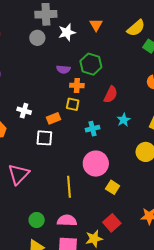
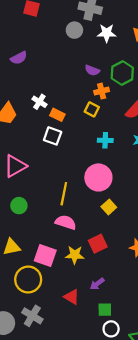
orange cross: (77, 85) -> (102, 91), turned -32
orange rectangle: (54, 118) -> (57, 115), moved, turned 32
green circle: (37, 220) -> (19, 206), moved
pink semicircle: (67, 220) -> (66, 222), moved

